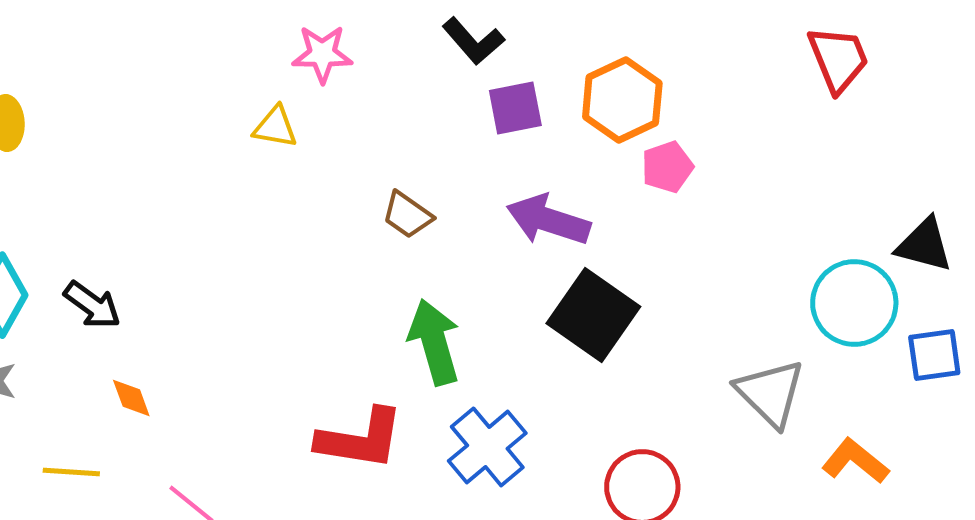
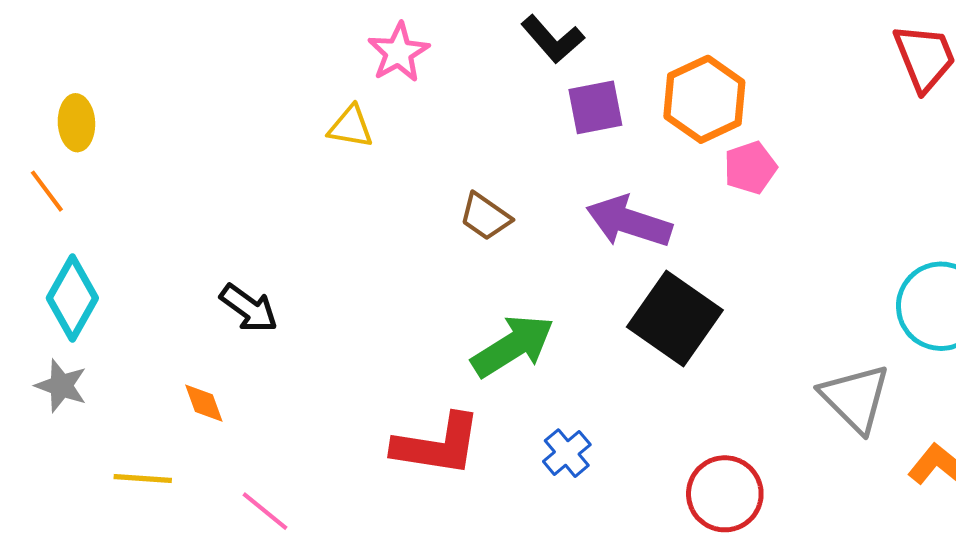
pink star: (322, 54) -> (399, 52), turned -30
black arrow: (92, 305) -> (249, 308), moved
green arrow: (434, 342) -> (513, 346), turned 74
blue cross: (487, 447) -> (567, 453), size x0.6

